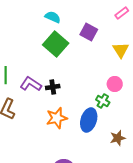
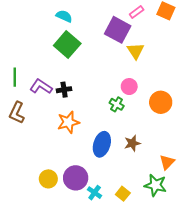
purple square: (89, 32) -> (118, 30), moved, size x1.4
blue ellipse: (89, 120) -> (102, 144), moved

